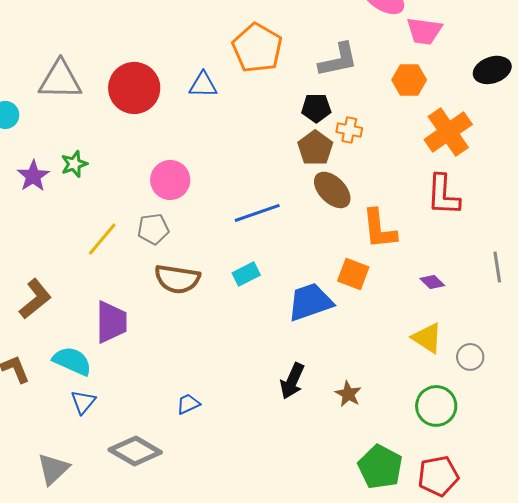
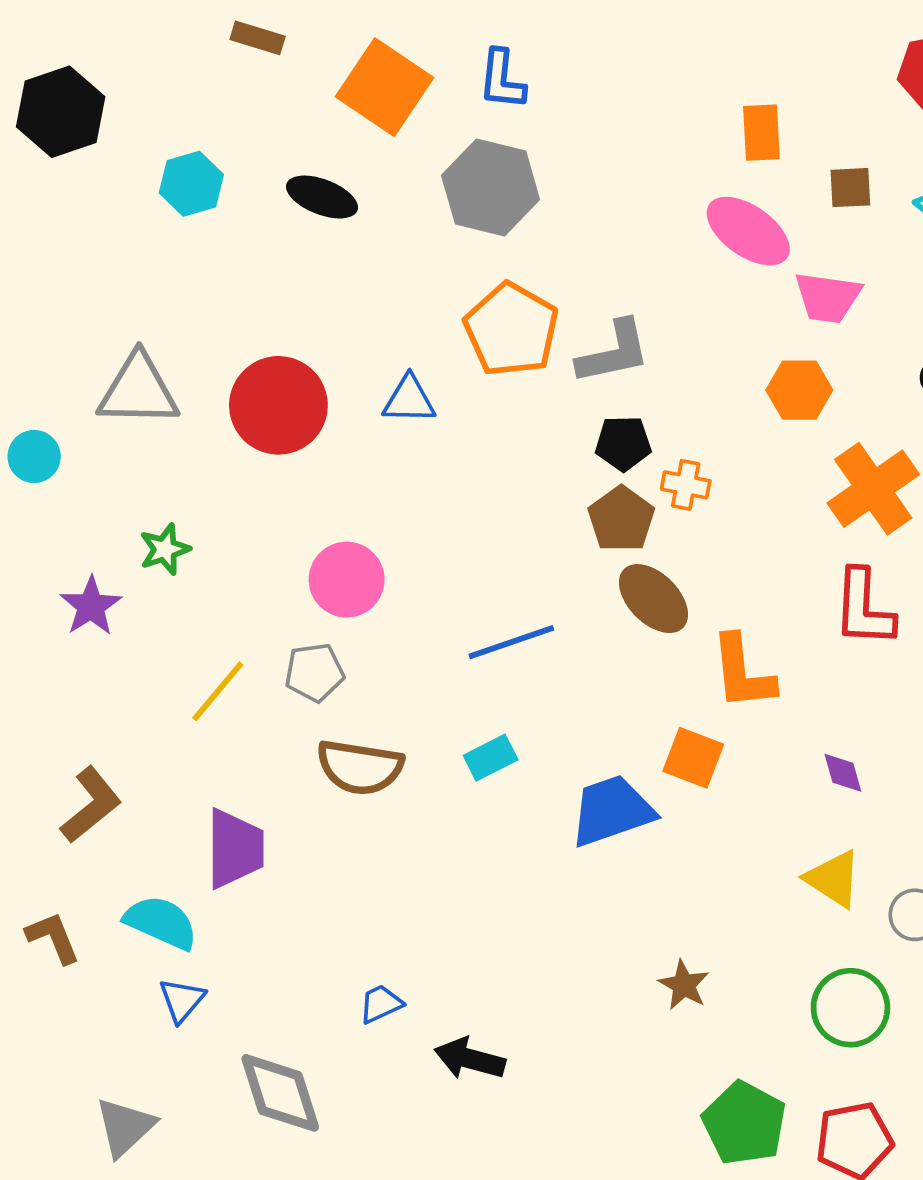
gray L-shape: (338, 60) -> (614, 352), moved
purple star: (33, 176) -> (91, 606), moved
purple diamond: (432, 282) -> (843, 773), turned 30
black arrow: (292, 381) -> (470, 1059), moved, turned 81
gray diamond: (135, 451) -> (280, 1093), turned 42

